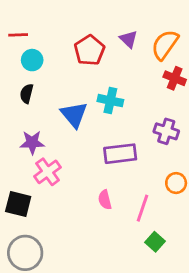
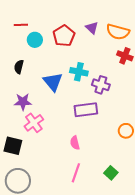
red line: (18, 35) -> (21, 25), moved
orange semicircle: (165, 45) -> (118, 32), turned -110
cyan circle: (32, 60) -> (35, 40), moved
purple cross: (166, 131) -> (101, 85), moved
pink line: (143, 208) -> (76, 173), moved

